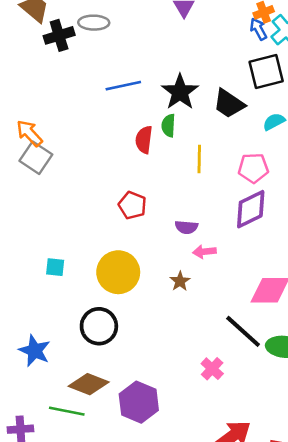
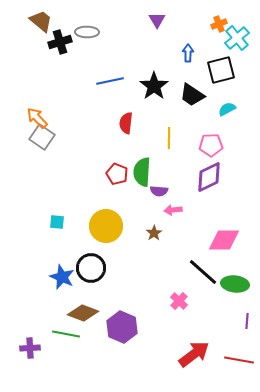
blue arrow: (258, 29) -> (188, 53), moved, turned 30
green semicircle: (168, 126) -> (142, 172), moved, size x1.6
blue star: (35, 351) -> (62, 277), moved

